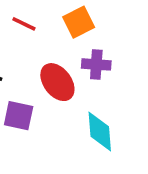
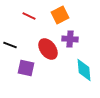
cyan diamond: (100, 132) -> (84, 70), moved

